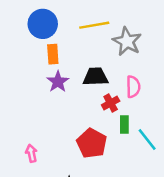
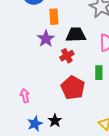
orange rectangle: (53, 54) -> (54, 17), moved
red cross: (111, 103) -> (67, 56), moved

